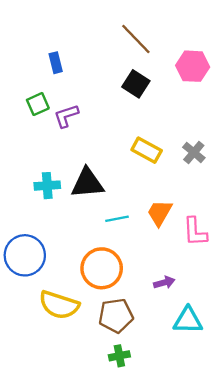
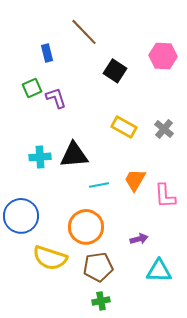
brown line: (136, 39) -> (84, 32), moved
purple L-shape: (66, 116) -> (56, 98), turned 90

